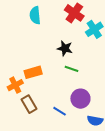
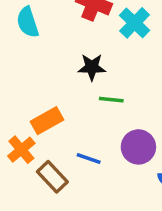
blue line: (60, 111) -> (89, 158), moved

